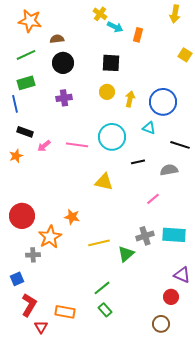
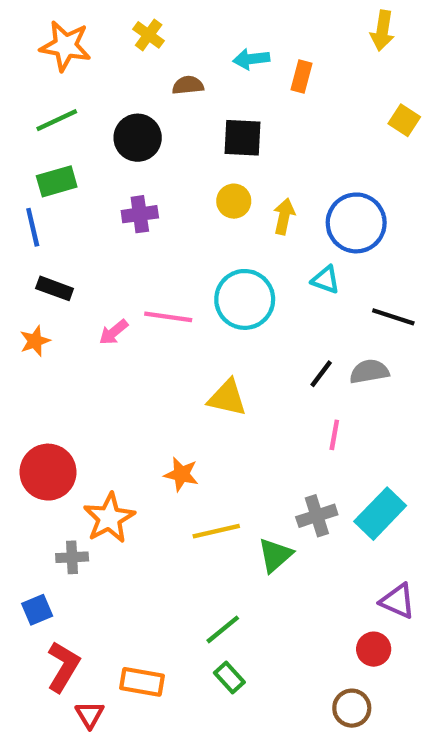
yellow cross: (100, 14) -> (149, 35), moved
cyan arrow: (115, 27) -> (251, 59), turned 147
brown semicircle: (57, 39) -> (188, 85), moved
pink arrow: (44, 146) -> (114, 332), moved
black line: (138, 162) -> (321, 374), moved, turned -40
pink line: (153, 199) -> (334, 435), turned -40
orange star: (72, 217) -> (181, 474), moved
cyan rectangle: (174, 235) -> (380, 514), turned -50

